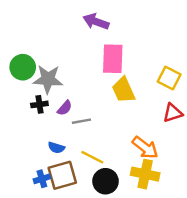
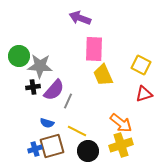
purple semicircle: (65, 108) -> (54, 90), size x1.6
gray line: (81, 121) -> (68, 101), turned -56
yellow cross: (145, 174) -> (121, 145), turned -30

